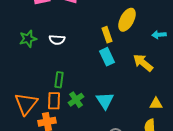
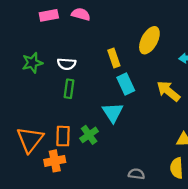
yellow rectangle: (107, 35) -> (114, 58), moved
green rectangle: (59, 80) -> (69, 89), moved
cyan triangle: (105, 101) -> (113, 112), moved

